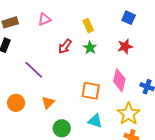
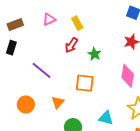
yellow rectangle: (88, 26) -> (77, 23), moved
green star: (90, 48) -> (94, 54), moved
orange square: (91, 91) -> (85, 83), moved

